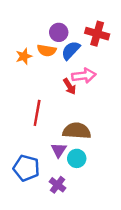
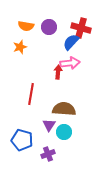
orange semicircle: (47, 50) -> (26, 26), moved
blue semicircle: (71, 50) -> (71, 42), moved
red arrow: (70, 86) -> (58, 72), turned -144
purple cross: (57, 185) -> (48, 154), turned 32

